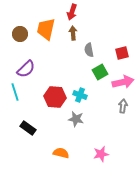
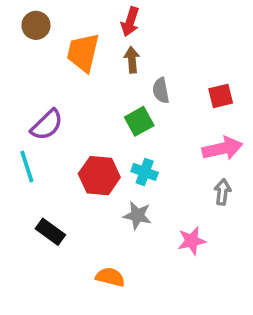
brown circle: (20, 34) -> (36, 25), moved
green square: (100, 72) -> (139, 121), moved
pink star: (101, 154) -> (192, 241), moved

